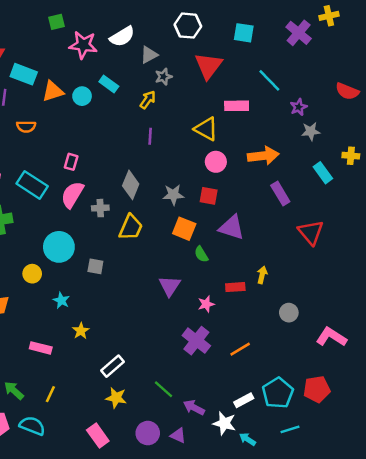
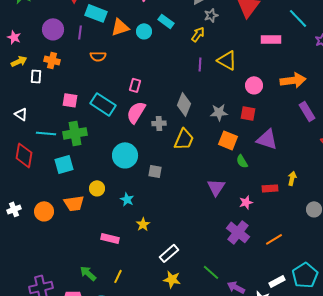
yellow triangle: (206, 129) -> (227, 60), moved
yellow circle: (32, 274) -> (97, 188), moved

